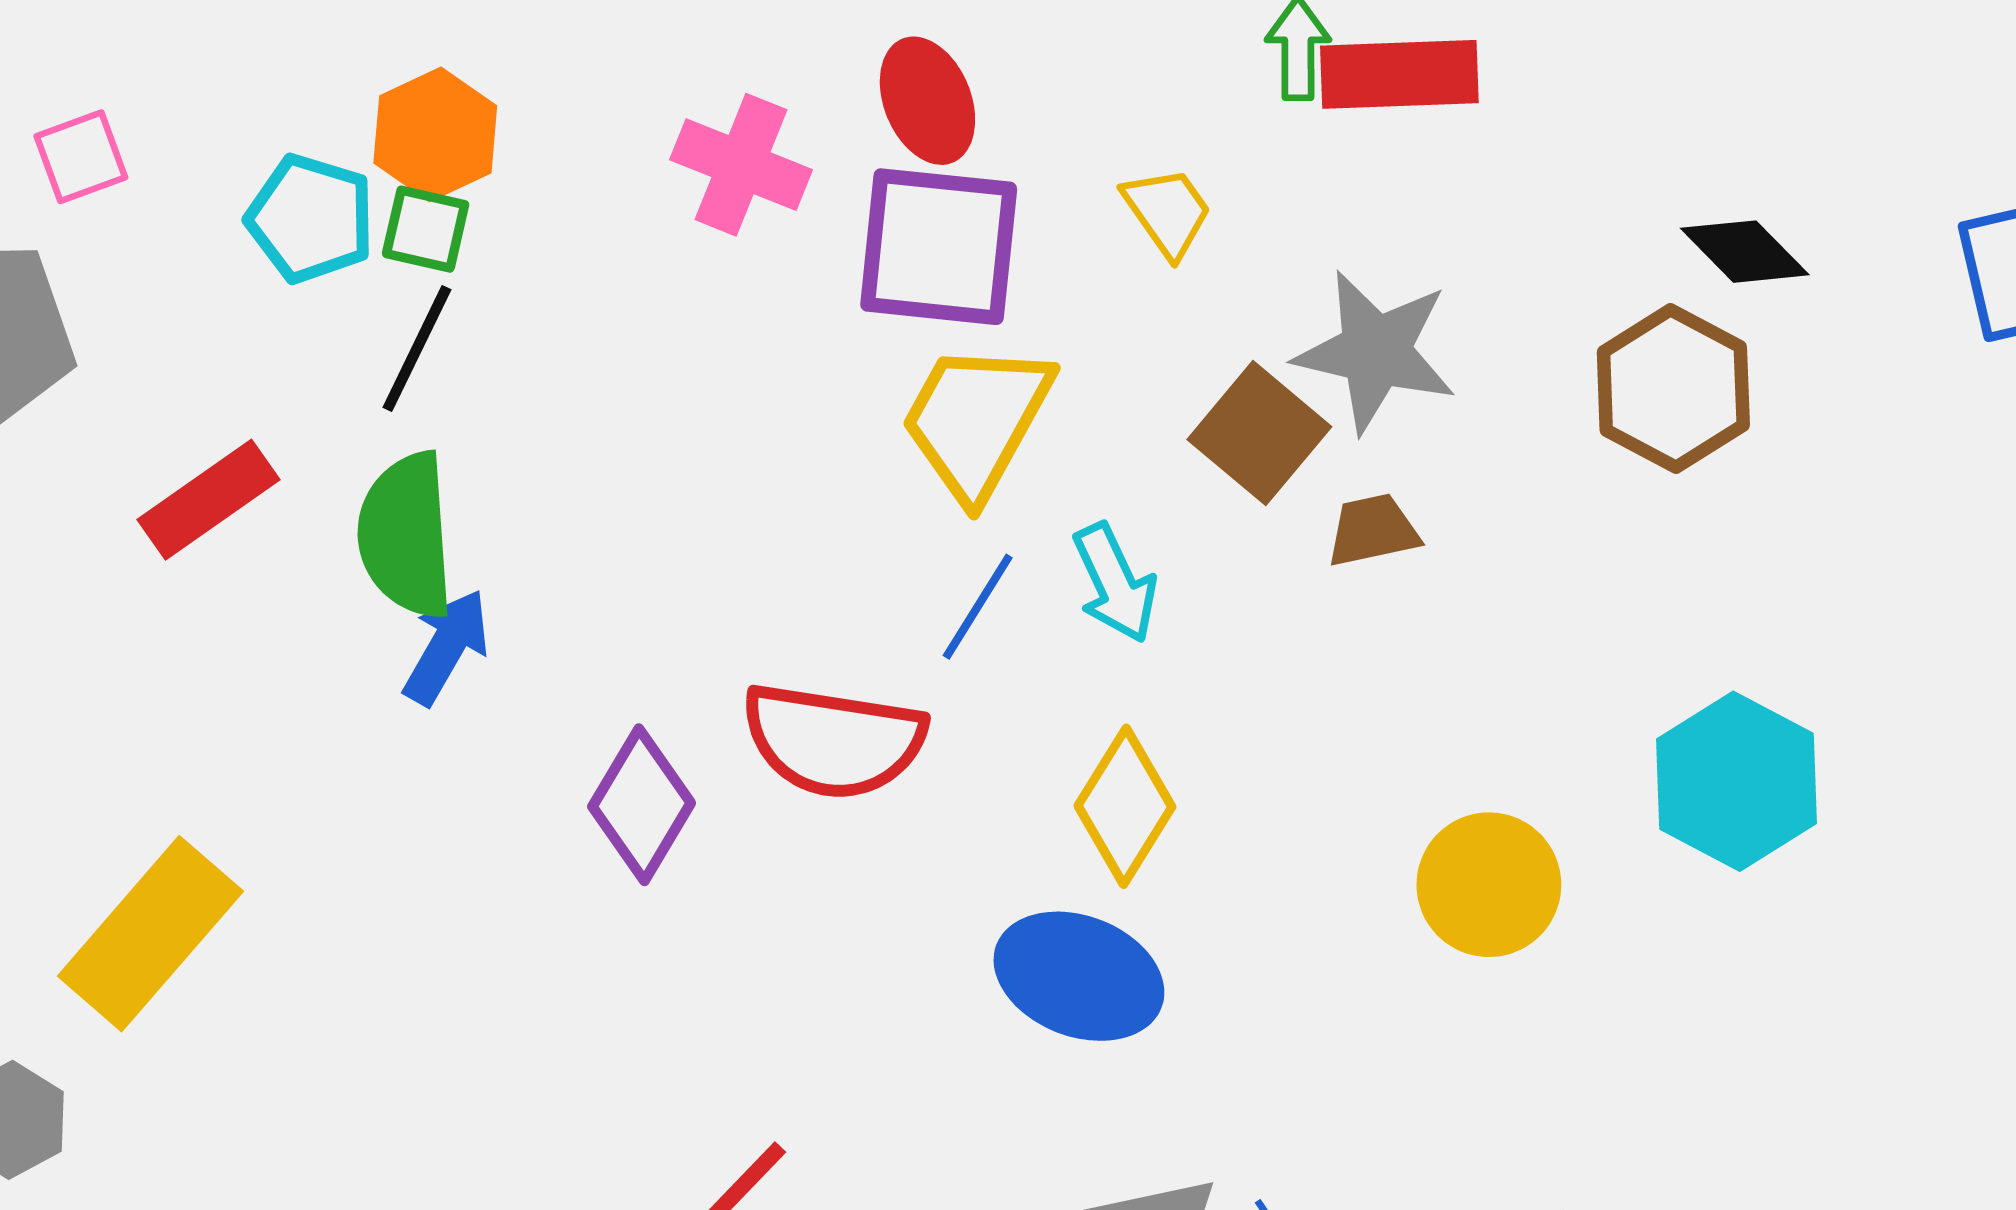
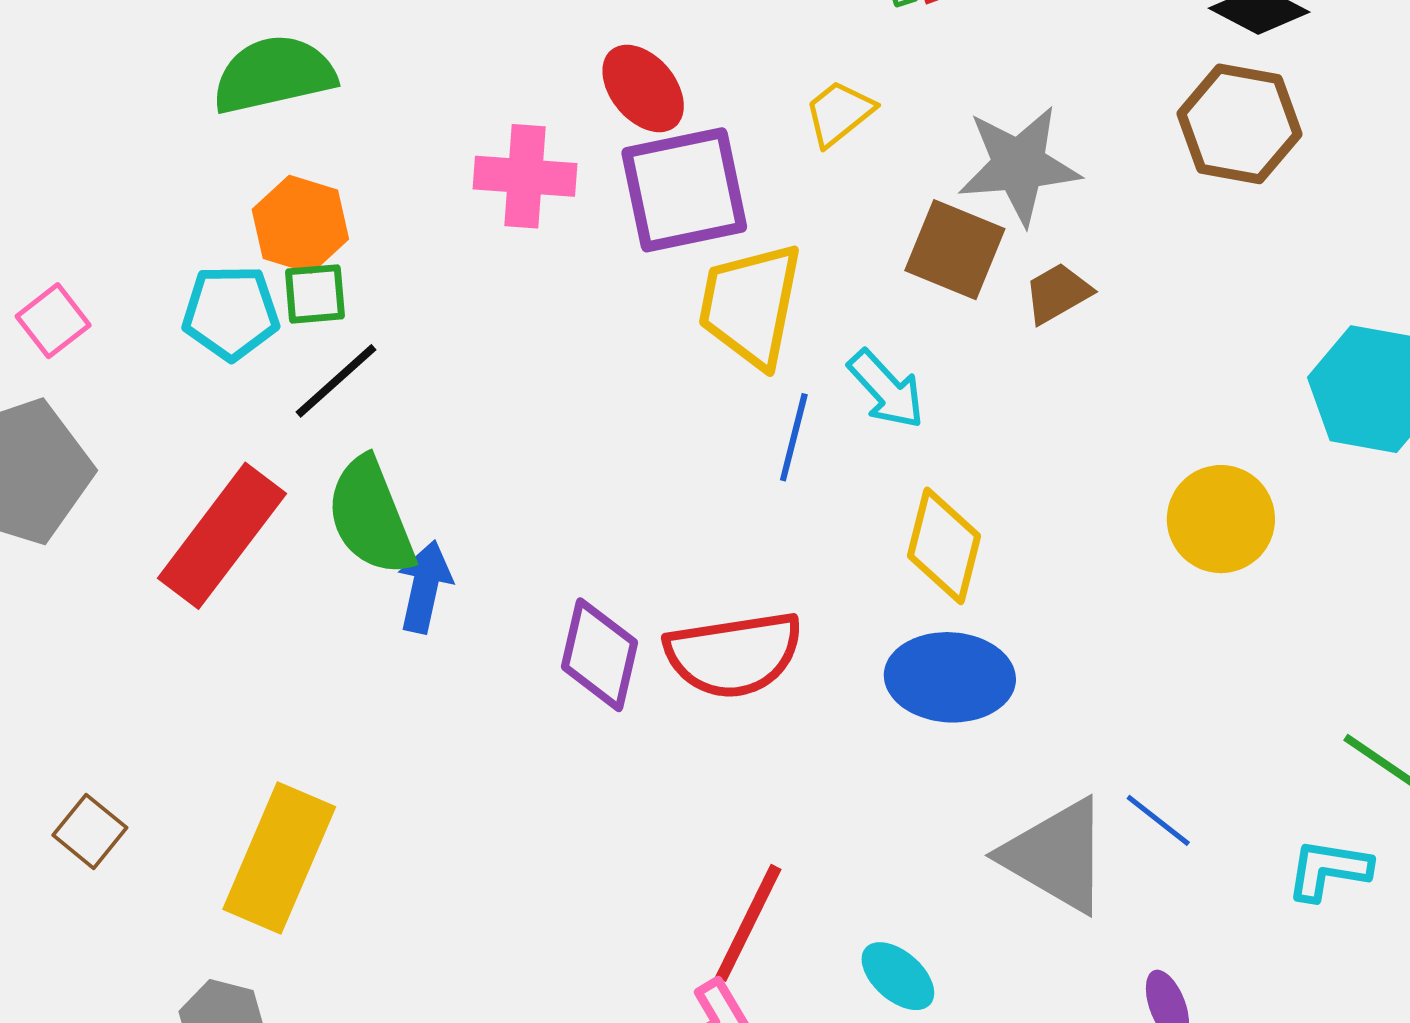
yellow trapezoid: (1168, 212) -> (839, 113), turned -76
black line: (417, 349) -> (336, 381), turned 40
red rectangle: (209, 500) -> (222, 536), size x1.4
red semicircle: (833, 740) -> (734, 654), moved

